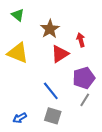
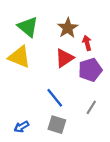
green triangle: (18, 15) -> (28, 27), moved, size x1.5
brown star: (50, 29) -> (68, 28), moved
purple pentagon: (84, 78) -> (90, 70), moved

